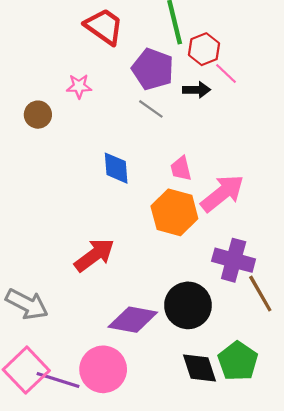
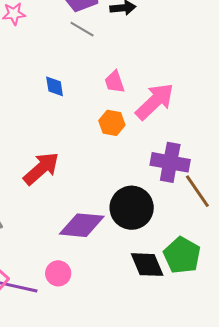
blue diamond: (116, 168) -> (55, 86), size x0.7
orange hexagon: (174, 212) -> (112, 123), size x0.6
pink circle: (103, 369) -> (58, 273), size x0.6

